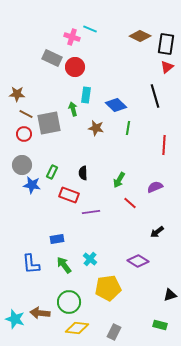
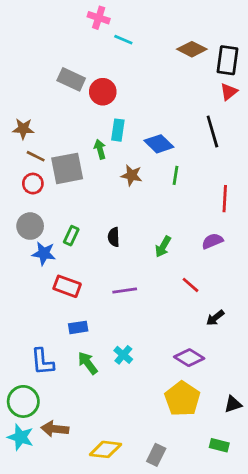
pink cross: (72, 37) -> (99, 18), moved
purple semicircle: (155, 187) -> (212, 241), moved
red rectangle: (69, 195) -> (67, 286), moved
red line: (130, 203) -> (190, 285), moved
yellow pentagon: (108, 288) -> (182, 399), moved, turned -30
green circle: (69, 302) -> (23, 401), moved

